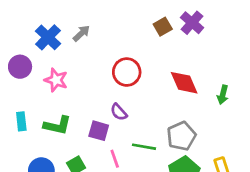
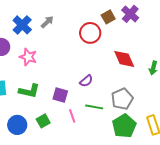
red circle: (127, 72) -> (90, 33), moved
purple semicircle: (119, 112) -> (86, 81), moved, turned -88

